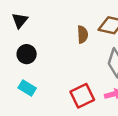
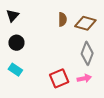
brown semicircle: (83, 34) -> (62, 19), moved

